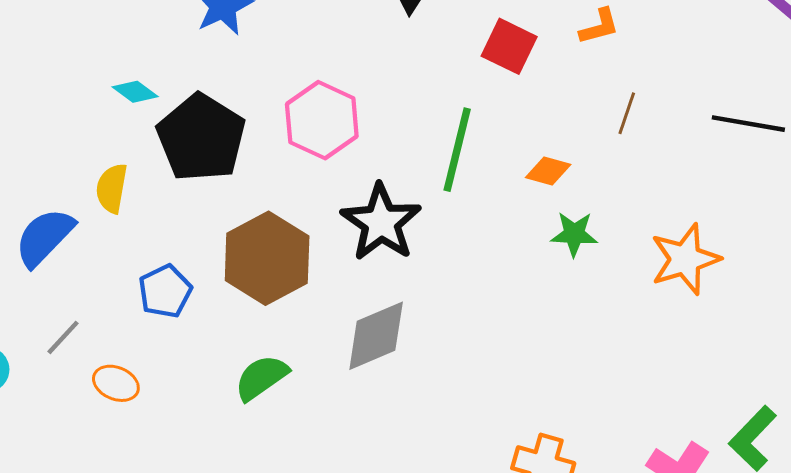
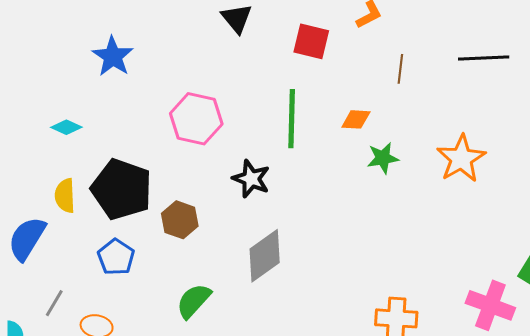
black pentagon: (201, 138) -> (122, 189), moved
black star: (381, 222) -> (251, 179), size x0.7
brown hexagon: (267, 258) -> (180, 220), size x0.6

